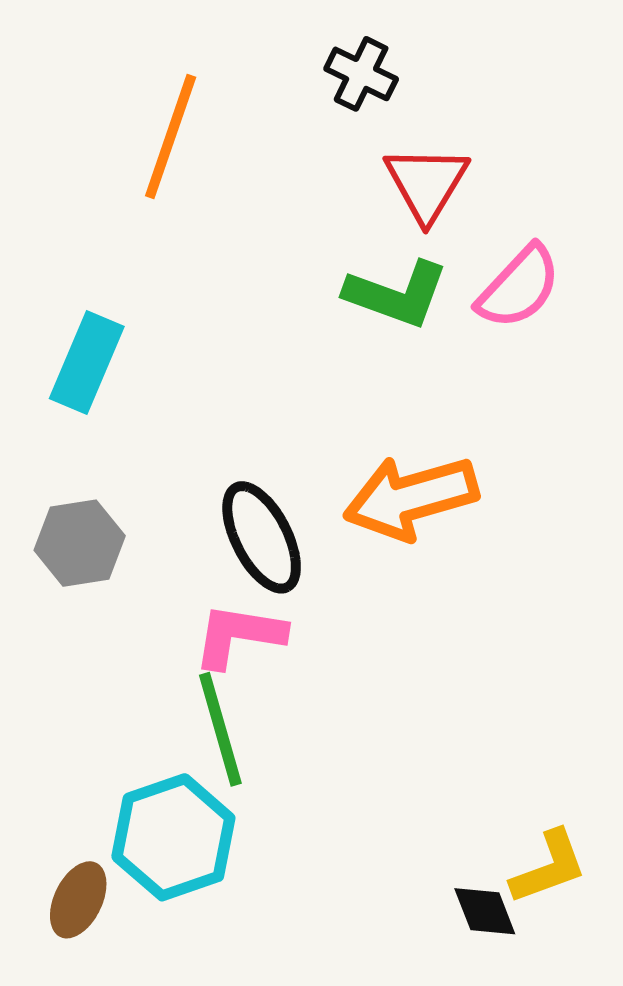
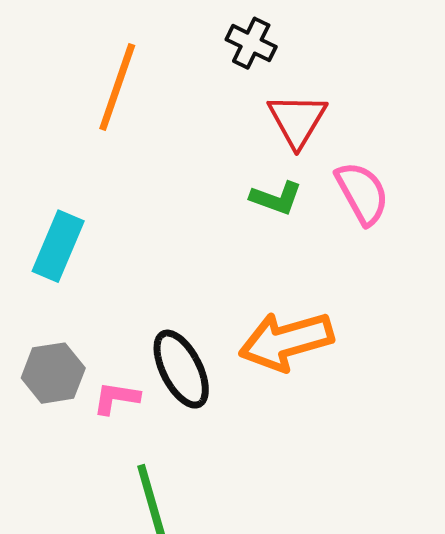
pink semicircle: (519, 287) -> (362, 193), turned -72
green L-shape: (397, 294) -> (276, 198), size x0.7
pink L-shape: (239, 635) -> (116, 398), moved, size x0.7

